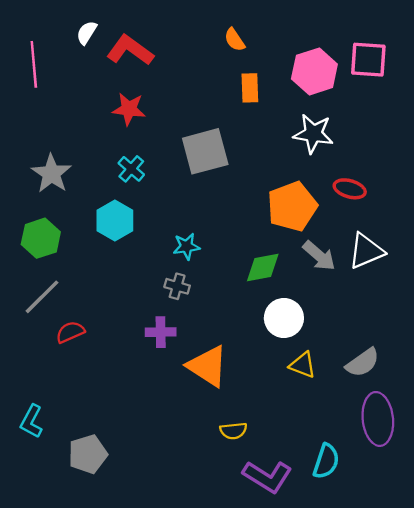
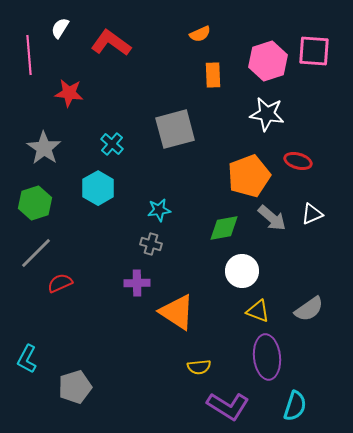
white semicircle: (87, 33) -> (60, 28), moved
orange semicircle: (235, 40) -> (200, 34), turned -80
red star: (129, 109) -> (69, 93), moved
white triangle: (366, 251) -> (312, 214), size x0.7
purple ellipse: (378, 419) -> (267, 357), moved
cyan semicircle: (326, 461) -> (295, 406), moved

